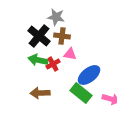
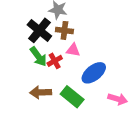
green arrow: (38, 60) -> (38, 57), turned -138
green rectangle: (81, 93) -> (72, 97), moved

